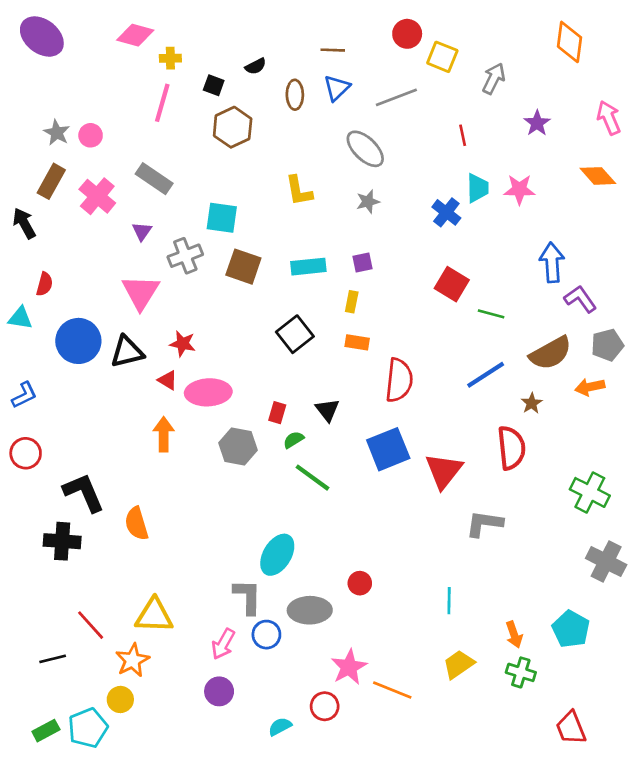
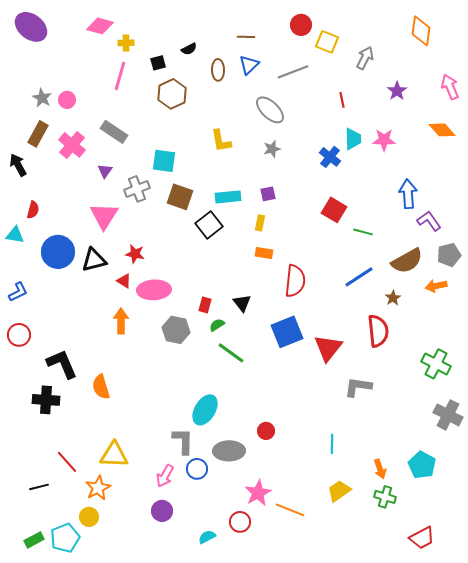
black square: (214, 85) -> (158, 63), turned -35
black square: (295, 334) -> (209, 225), moved
red trapezoid: (571, 728) -> (422, 538), turned -96

